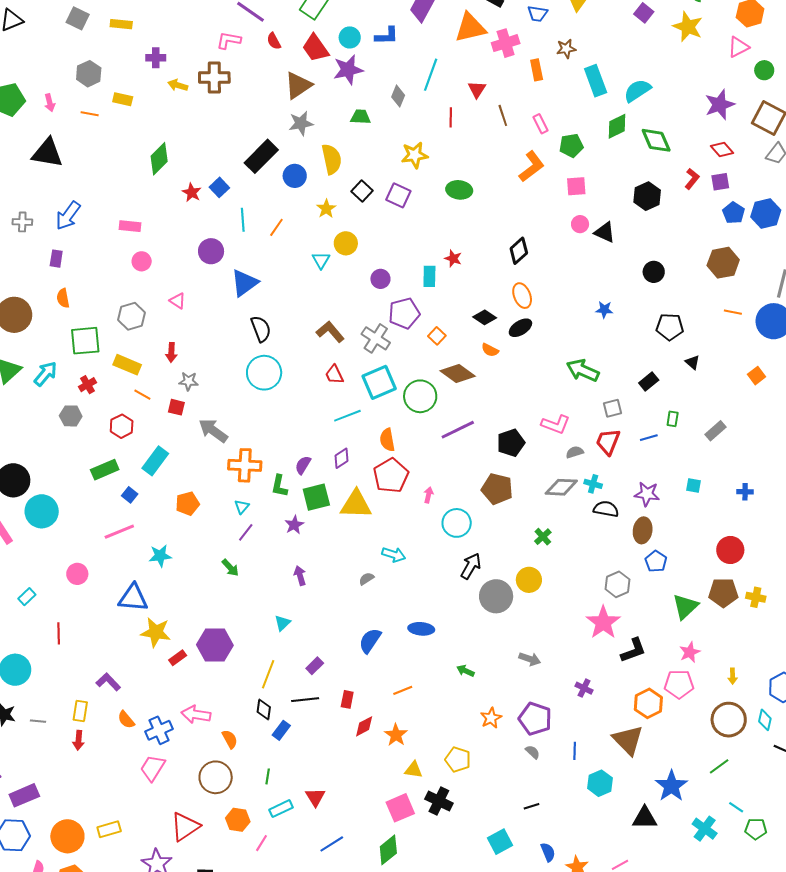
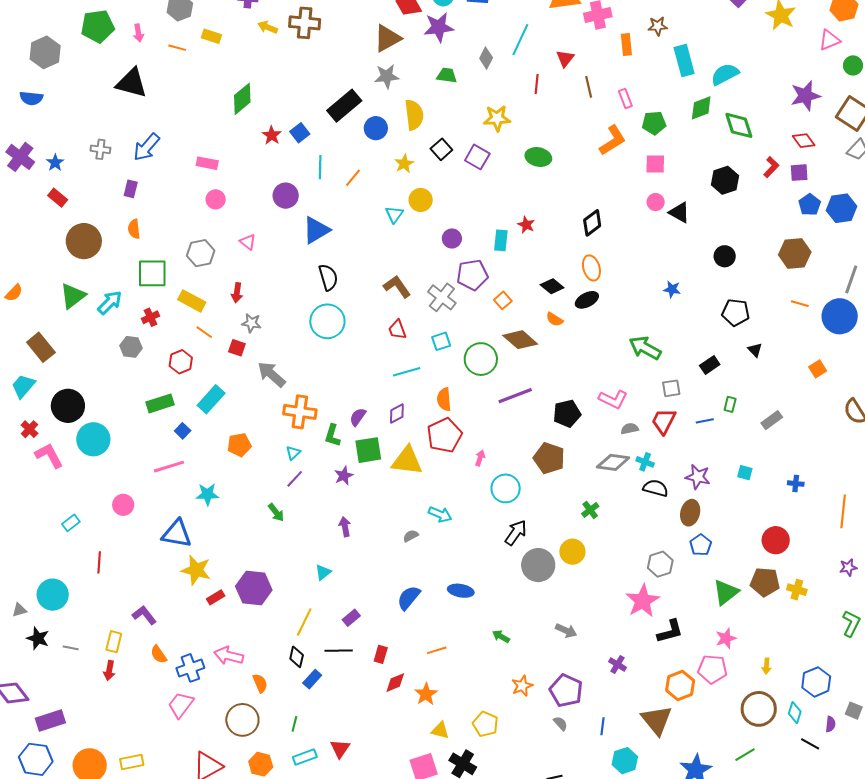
cyan square: (379, 382) -> (441, 341), size x0.6

